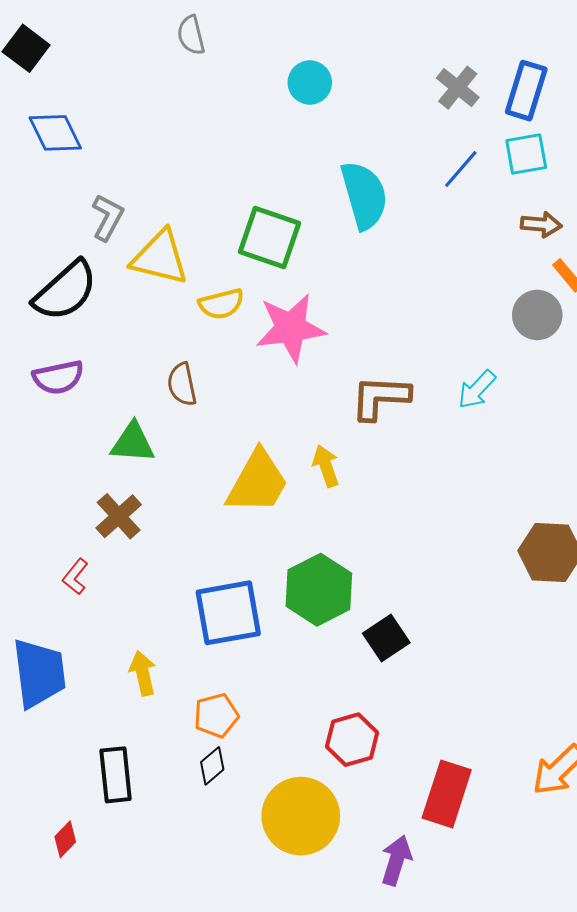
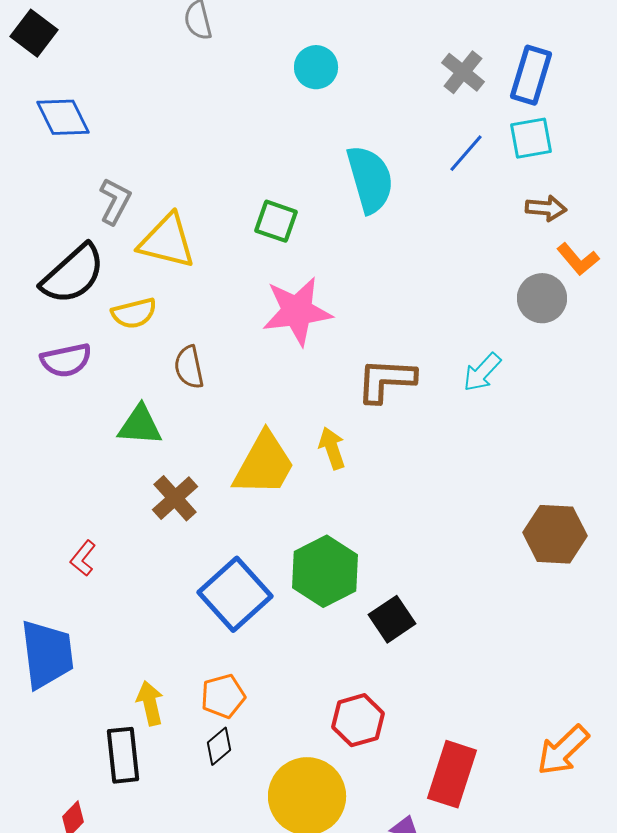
green square: (270, 237) -> (276, 221), size x0.7
yellow semicircle: (221, 304) -> (134, 313), moved
brown cross: (119, 516) -> (175, 498), moved
blue square: (228, 613) -> (235, 594), turned -32
yellow arrow: (143, 673) -> (150, 703), moved

